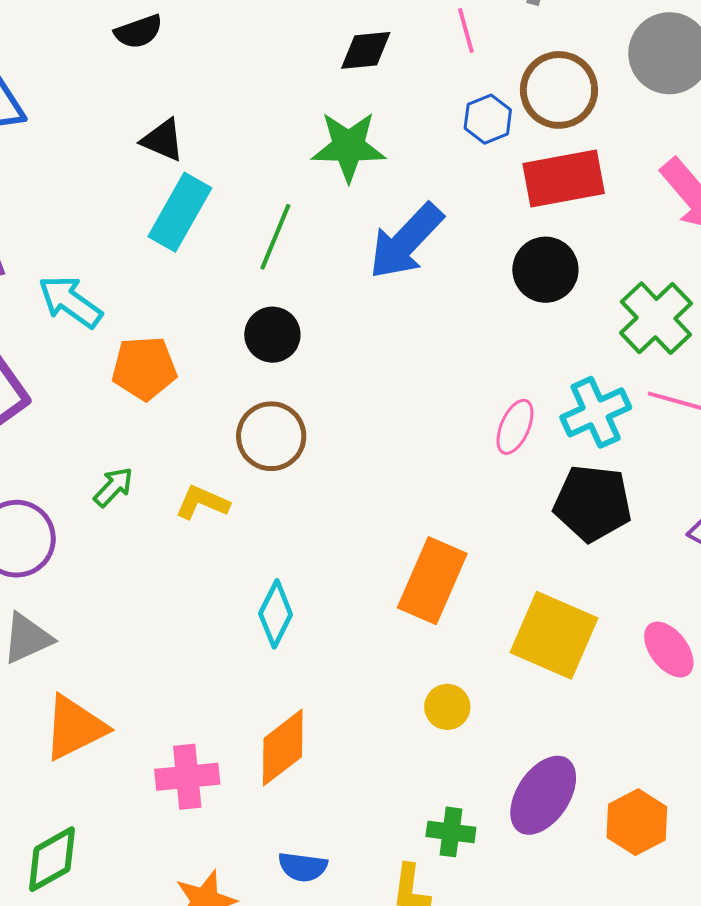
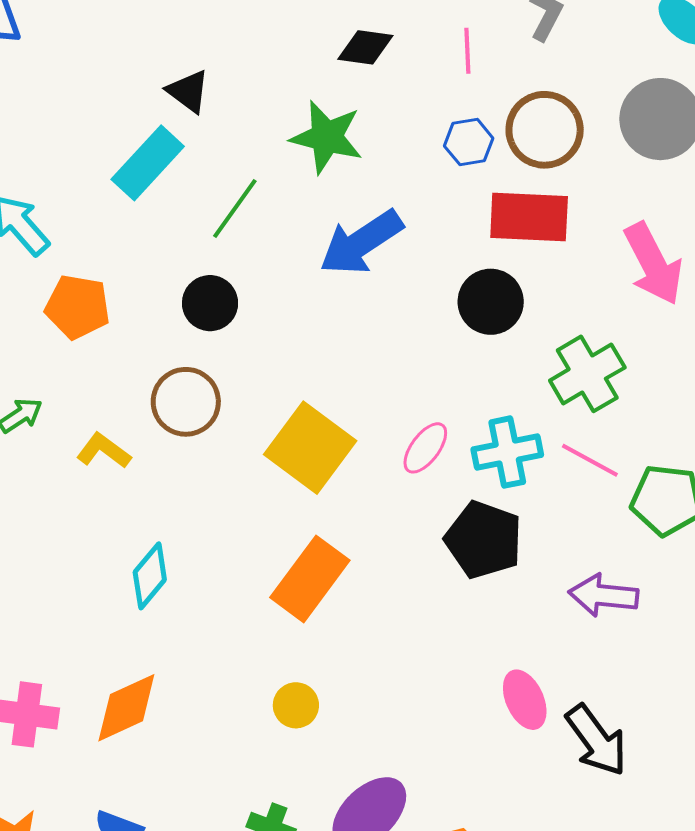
black triangle: (163, 140) -> (188, 91), moved
yellow square: (554, 635) -> (310, 448), moved

